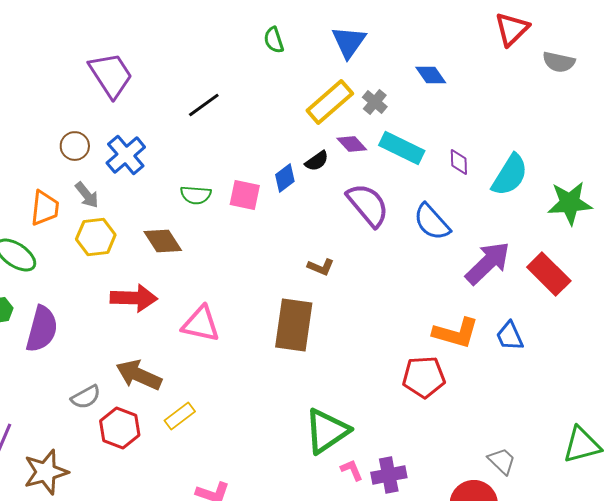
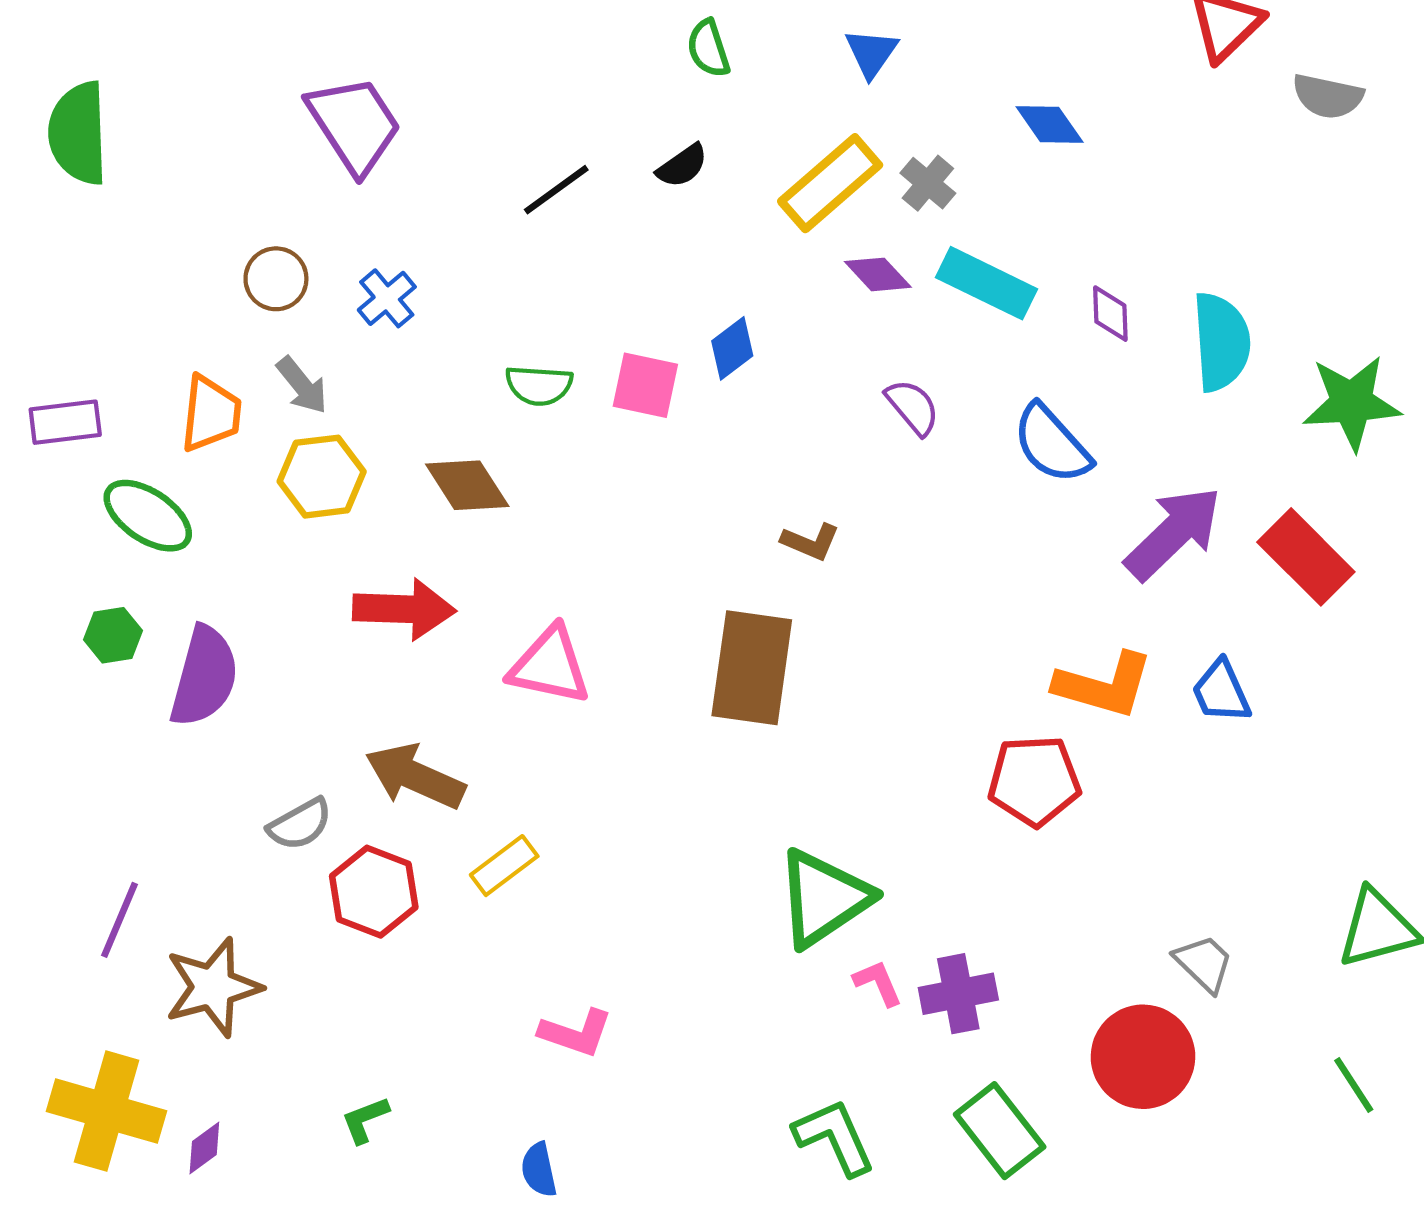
blue triangle: (349, 42) -> (871, 53), size x0.7
blue cross: (126, 155) -> (387, 298), size x0.7
black semicircle: (317, 161) -> (682, 166), moved
cyan semicircle: (510, 175) -> (1221, 342), turned -36
purple semicircle: (368, 205) -> (913, 407), size x0.6

